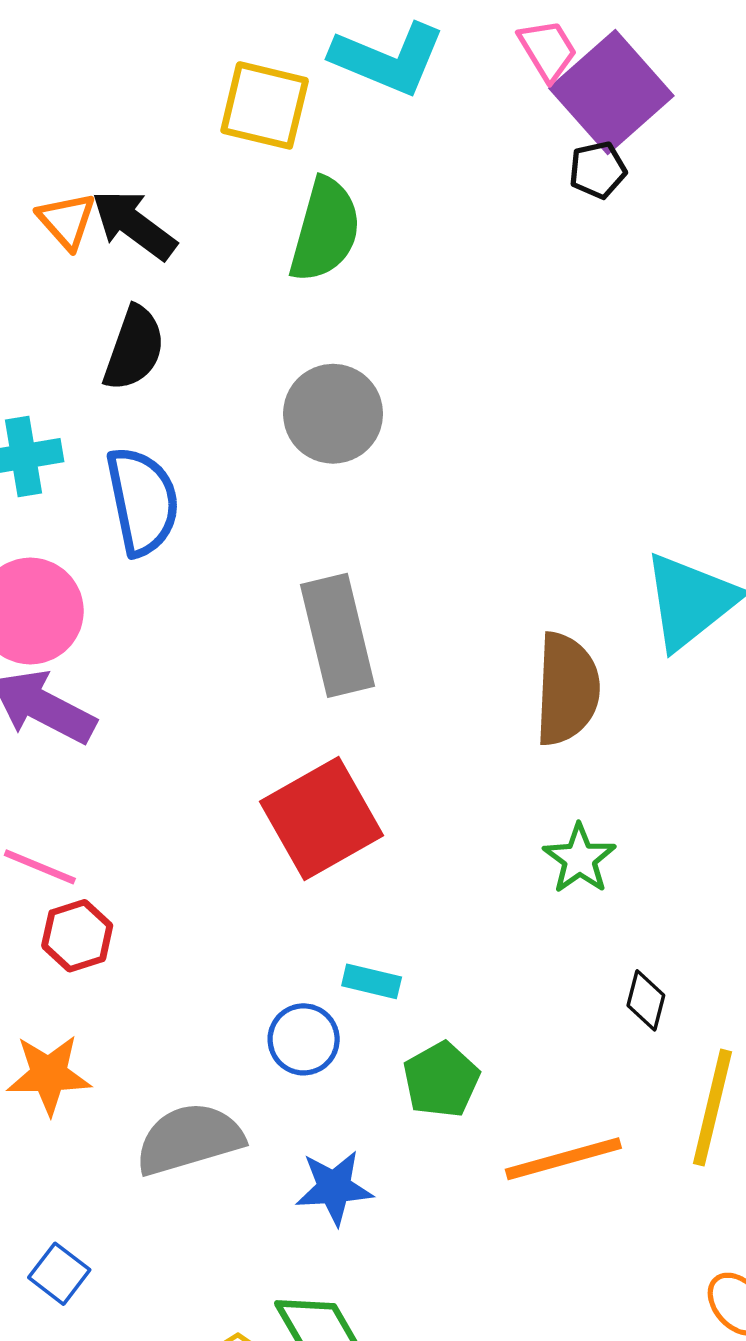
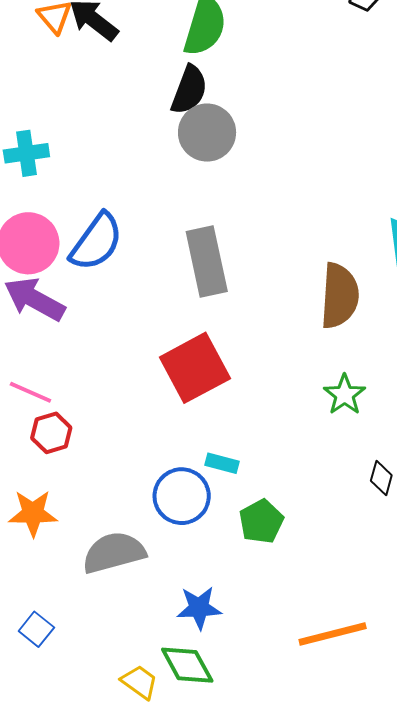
black semicircle: (134, 348) -> (189, 90), moved
blue semicircle: (142, 501) -> (96, 242), moved, turned 46
blue circle: (304, 1039) -> (182, 496), size x1.4
orange line: (563, 1159) -> (333, 634), moved
blue star: (334, 1188) -> (199, 608), moved

